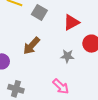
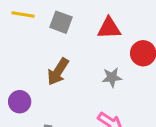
red triangle: (71, 22) -> (109, 28), turned 36

